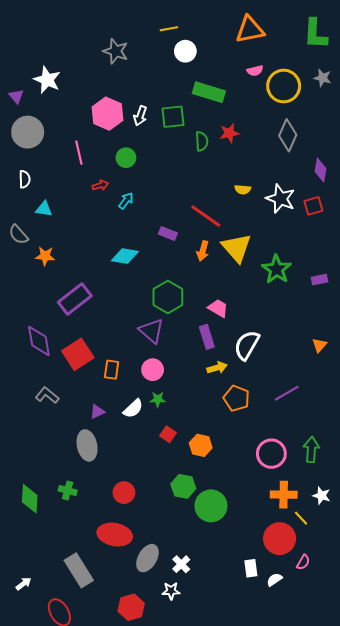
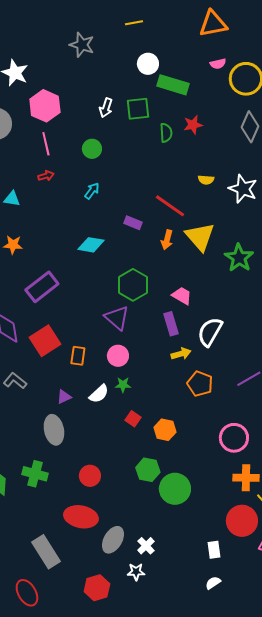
white circle: (185, 51) -> (148, 64), moved
pink hexagon: (108, 114) -> (45, 106), moved
red arrow: (100, 185) -> (46, 176), moved
green cross: (68, 491) -> (35, 474), size x1.4
white semicircle: (274, 580) -> (213, 583), moved

